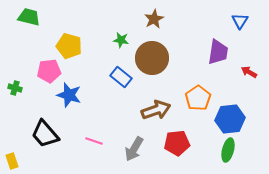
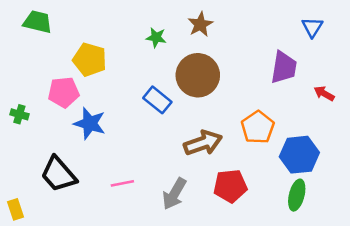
green star: (121, 40) -> (156, 37), moved
pink line: (94, 141) -> (122, 183), turned -30

